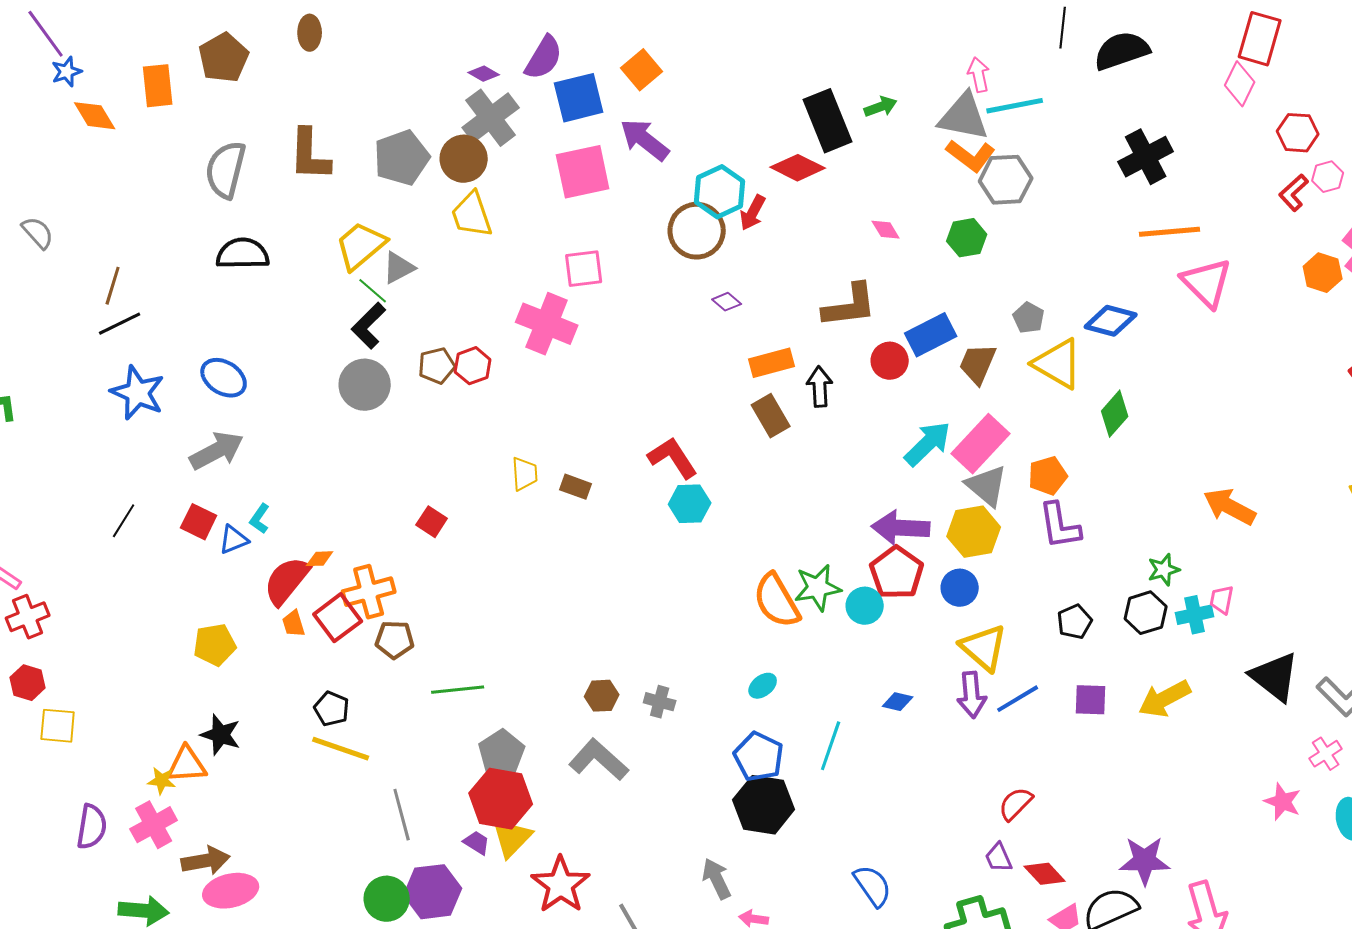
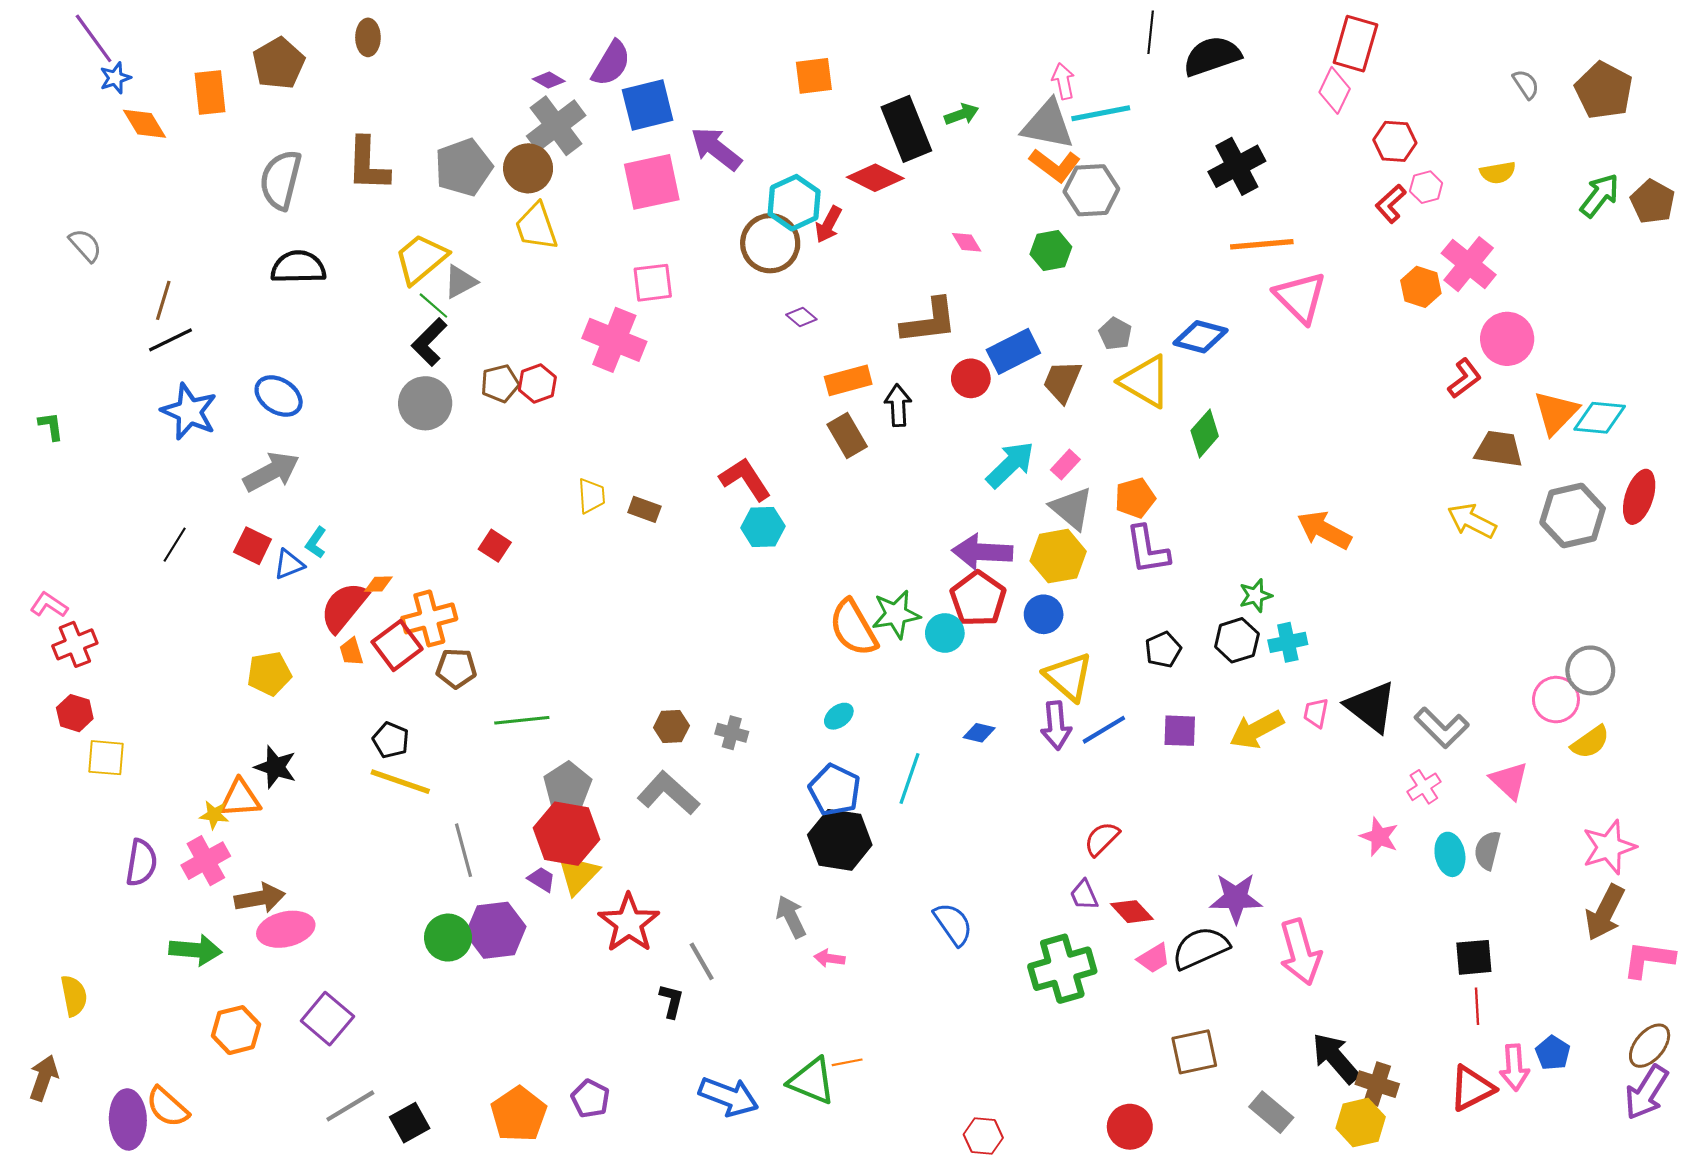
orange square: (642, 70) -> (814, 76), moved, turned 33
pink rectangle: (981, 444) -> (1065, 465), size x0.5
pink trapezoid: (1222, 600) -> (1316, 713), moved

